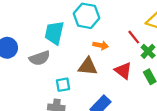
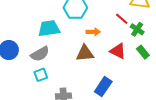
cyan trapezoid: (54, 33) -> (49, 29), turned 80
cyan square: (63, 85) -> (41, 75), moved

